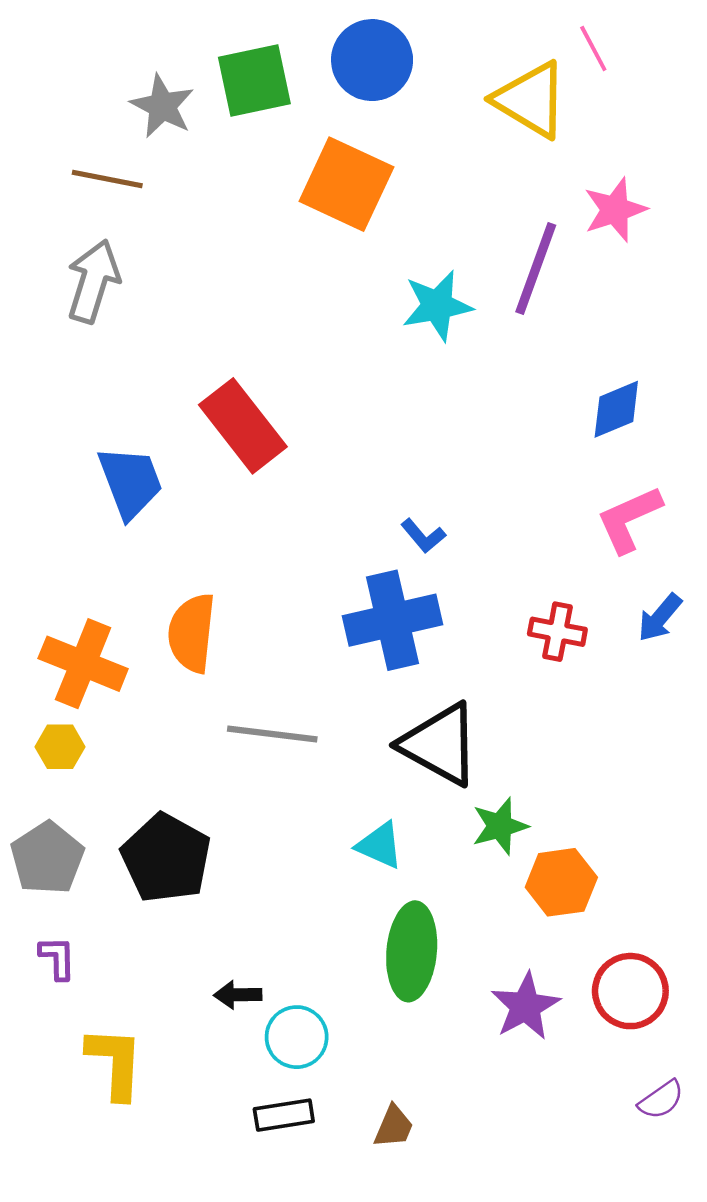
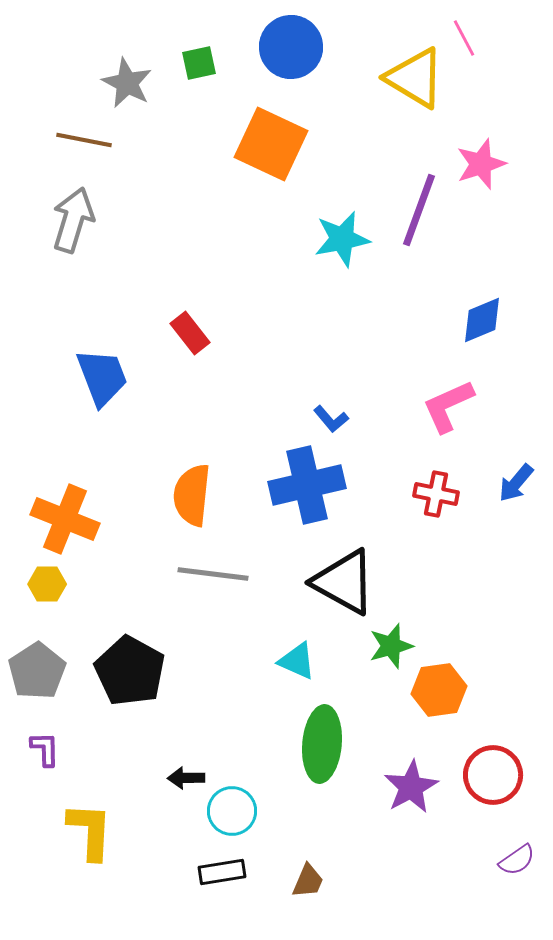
green square: (254, 81) -> (199, 63), size x0.6
red rectangle: (243, 426) -> (190, 333), size x0.6
pink L-shape: (629, 519) -> (448, 406), moved
orange semicircle: (192, 633) -> (192, 495), moved

